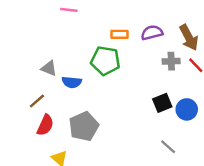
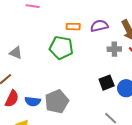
blue semicircle: (72, 82) -> (33, 101), moved
gray pentagon: (84, 126) -> (57, 101), moved

